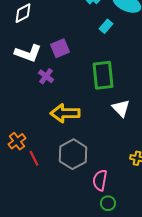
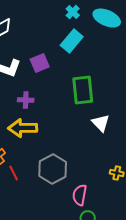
cyan rectangle: (106, 26) -> (72, 41), moved, size x1.6
purple cross: (46, 76) -> (26, 100), moved, turned -35
yellow arrow: (65, 113) -> (23, 128), moved

